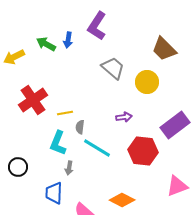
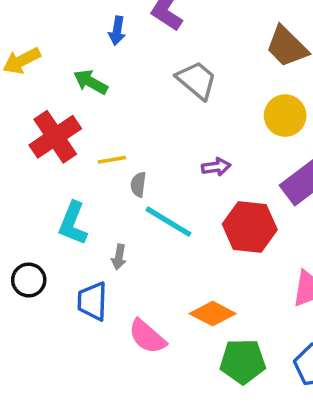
green arrow: (46, 44) -> (91, 82), moved
yellow circle: (147, 82) -> (285, 116), moved
cyan L-shape: (58, 143) -> (73, 223), moved
black circle: (18, 167) -> (29, 280), moved

